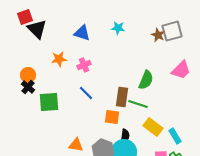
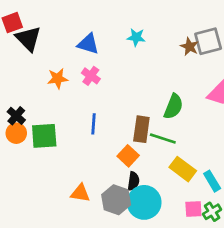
pink cross: (84, 65) -> (91, 76), moved, turned -32
orange circle: (28, 75) -> (16, 133), moved
blue line: (86, 93) -> (94, 124), turned 49
orange square: (112, 117) -> (128, 156), turned 35
black semicircle: (125, 136) -> (133, 181), moved

